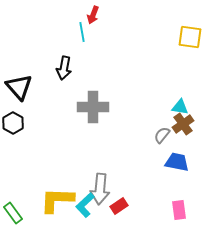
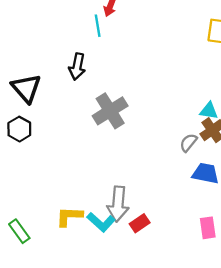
gray cross: (93, 107) -> (110, 111), turned -32
yellow L-shape: (57, 200) -> (69, 216), size x0.7
cyan L-shape: (85, 205) -> (101, 222), turned -95

